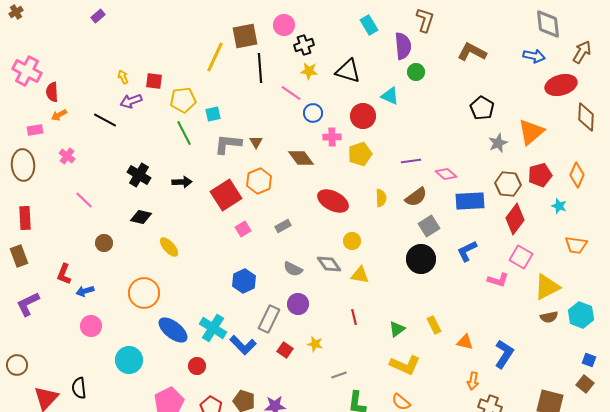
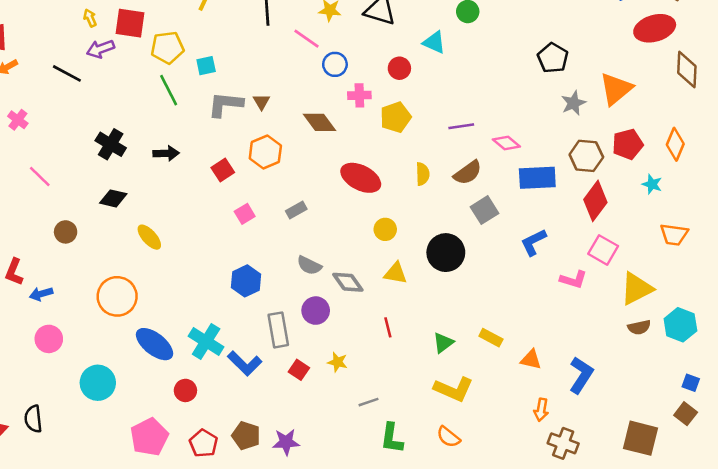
red square: (154, 81) -> (130, 23), size x1.4
red circle: (363, 116) -> (399, 68), size x0.7
red square: (226, 195) -> (223, 170), size x0.6
black circle: (421, 259) -> (446, 253), moved
gray diamond: (329, 264) -> (348, 282), moved
gray rectangle: (269, 319) -> (278, 330), turned -36
yellow rectangle: (434, 325) -> (491, 338), turned -36

